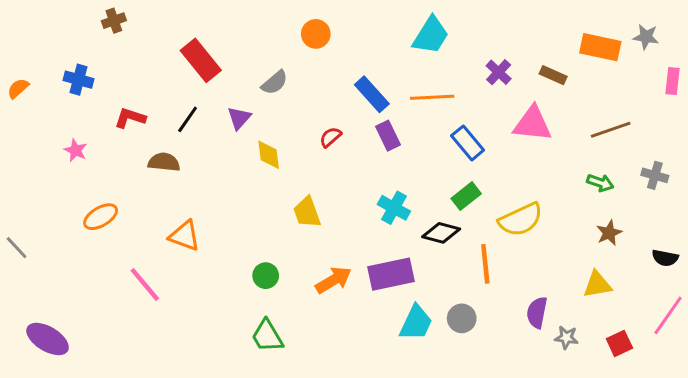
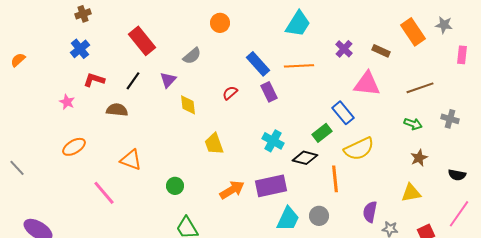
orange rectangle: (600, 47) -> (413, 32), turned 44
blue cross: (78, 80) -> (80, 49), moved, turned 36
blue rectangle: (468, 143) -> (343, 113), moved
pink star: (76, 150) -> (67, 102), moved
green circle: (266, 276) -> (175, 186), moved

